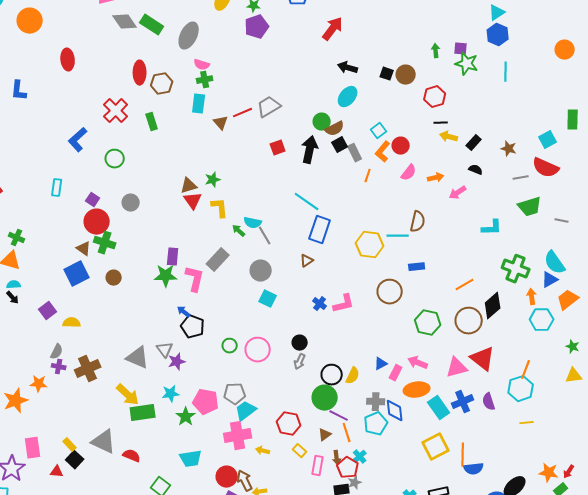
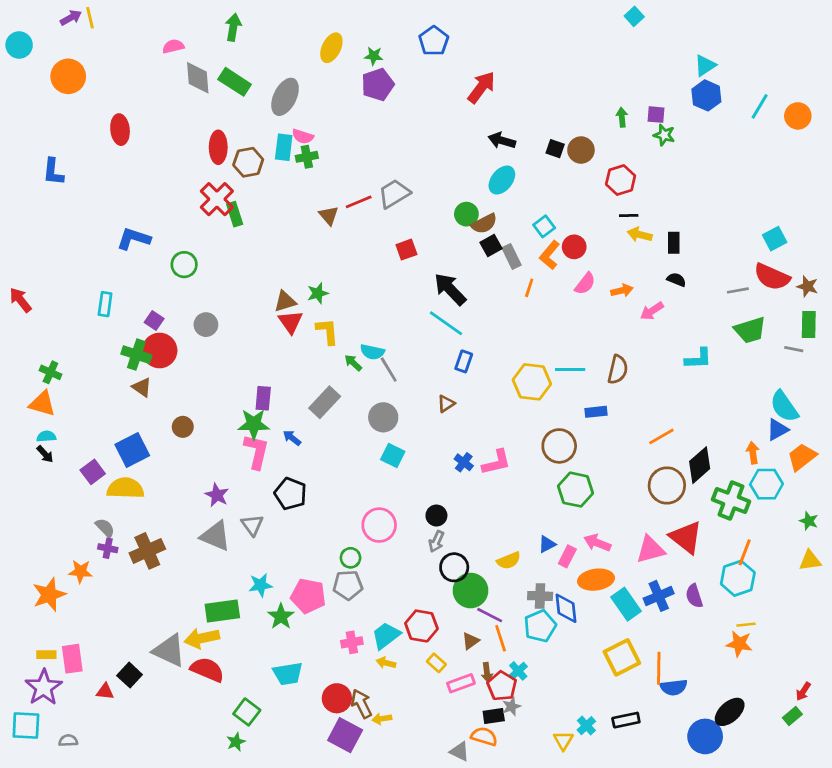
gray diamond: (125, 22) -> (198, 78), turned 30
green star: (467, 64) -> (664, 135), size x0.7
cyan line: (506, 72) -> (760, 106), moved, turned 30
cyan rectangle: (199, 104) -> (284, 147), moved
red cross: (116, 111) -> (217, 199), moved
green rectangle: (573, 120) -> (809, 325), moved
blue L-shape: (78, 140) -> (134, 239), turned 60
black rectangle: (474, 143) -> (674, 243), turned -42
brown star: (509, 149) -> (807, 286), moved
black arrow: (310, 150) -> (450, 289), moved, turned -56
brown semicircle: (418, 222) -> (618, 370), moved
blue rectangle: (320, 230) -> (464, 361), size x0.6
green cross: (105, 243) -> (136, 355), moved
green cross: (516, 269) -> (731, 501), moved
blue square: (77, 274) -> (132, 450), moved
pink L-shape: (195, 279) -> (256, 451), moved
blue arrow: (184, 312) -> (292, 438), moved
yellow semicircle: (72, 323) -> (125, 488), size x1.5
green hexagon: (428, 323) -> (576, 490), moved
green circle: (230, 346) -> (350, 558), moved
gray semicircle: (57, 352) -> (105, 528), turned -70
purple star: (177, 362) -> (217, 495), moved, turned -30
black circle: (332, 375) -> (454, 567), moved
yellow semicircle: (353, 376) -> (509, 561), turned 42
yellow arrow: (128, 395) -> (202, 638), moved, turned 125
cyan trapezoid: (246, 411) -> (386, 636), moved
pink cross: (238, 436) -> (352, 642), size x0.6
yellow rectangle: (70, 445) -> (46, 655), moved, turned -48
red semicircle: (132, 456) -> (207, 670), size x1.4
pink rectangle: (318, 466) -> (461, 683), turned 60
orange star: (549, 473) -> (739, 644), moved

